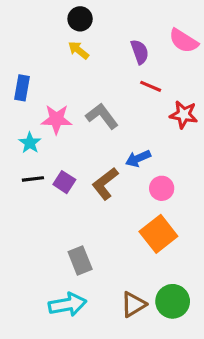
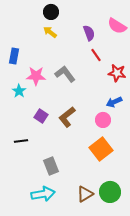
red line: (151, 86) -> (96, 55), turned 32
blue arrow: (138, 158) -> (114, 102), moved
black line: (33, 179) -> (21, 141), moved

